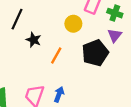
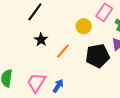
black star: (34, 40) -> (41, 40), moved

